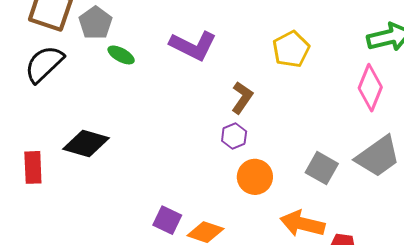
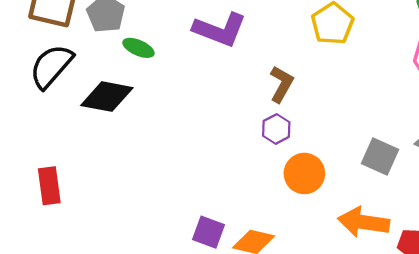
black diamond: (86, 143) -> (107, 97), moved

